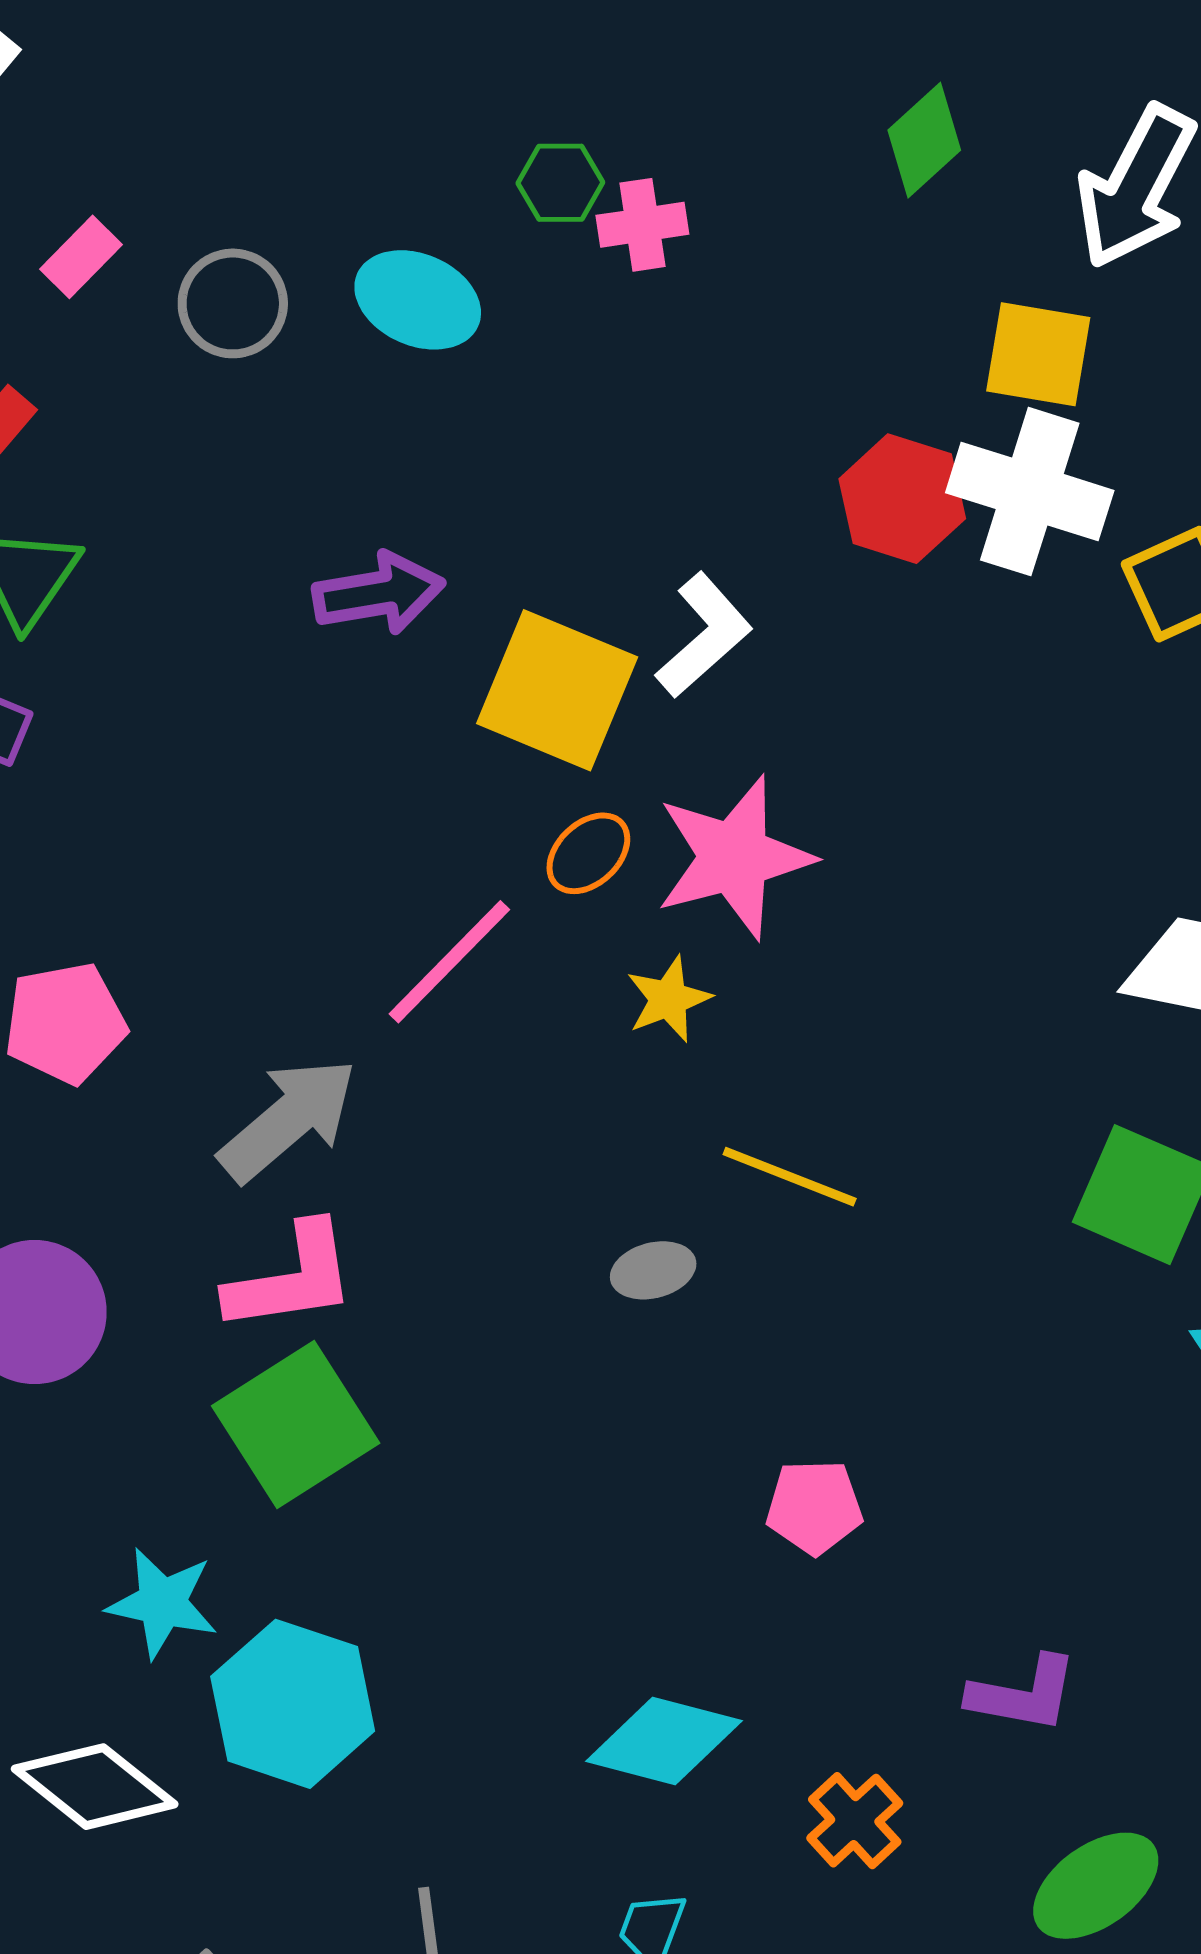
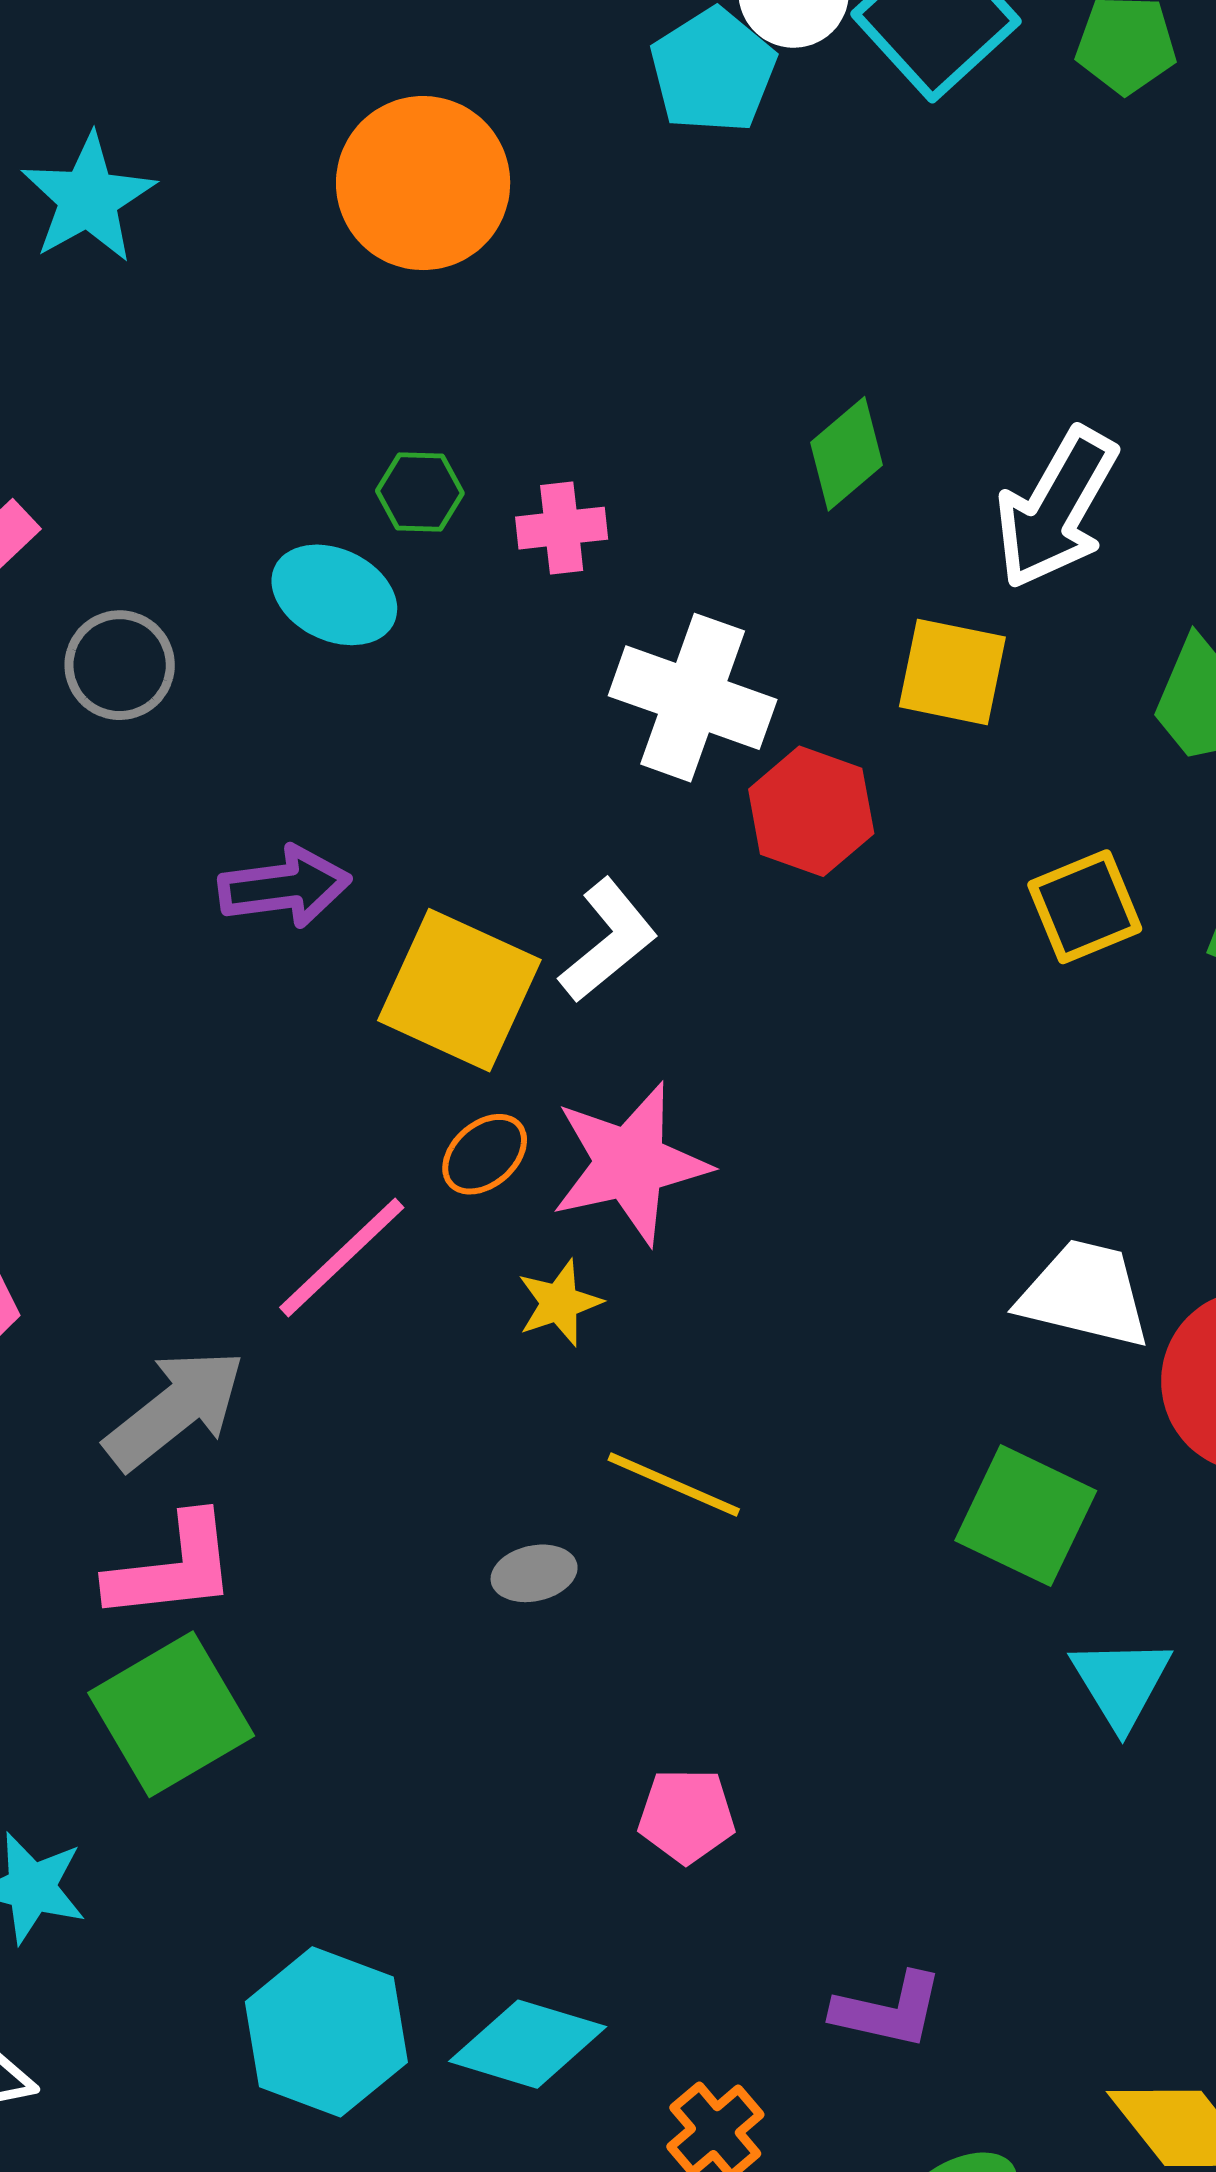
green hexagon: (560, 183) -> (420, 492), moved
gray circle: (233, 303) -> (120, 665), moved
white cross: (1030, 492) -> (693, 698), moved
cyan hexagon: (293, 1704) -> (326, 2032), moved

